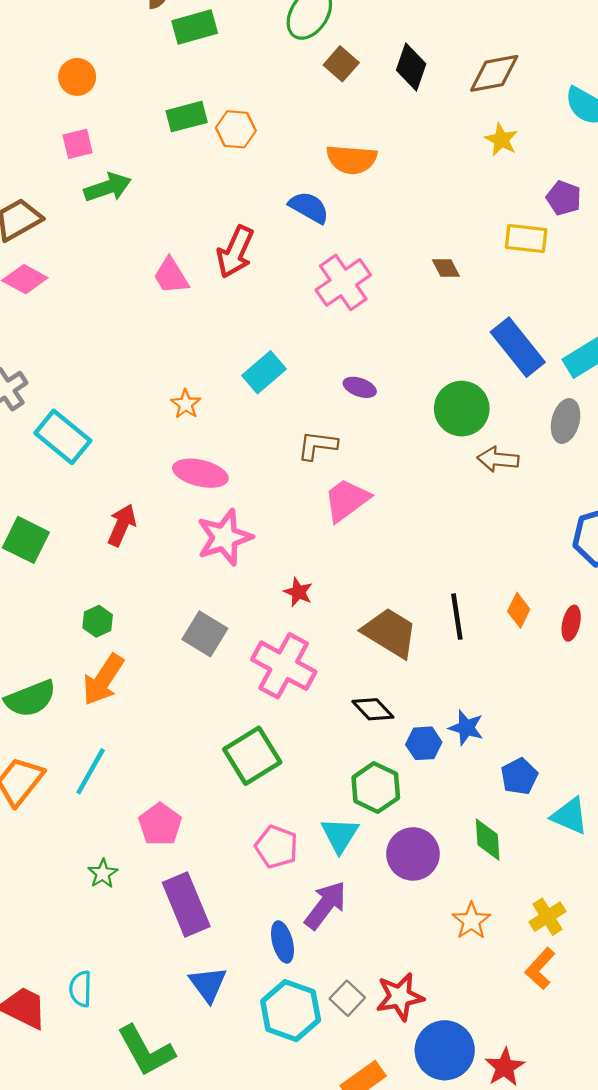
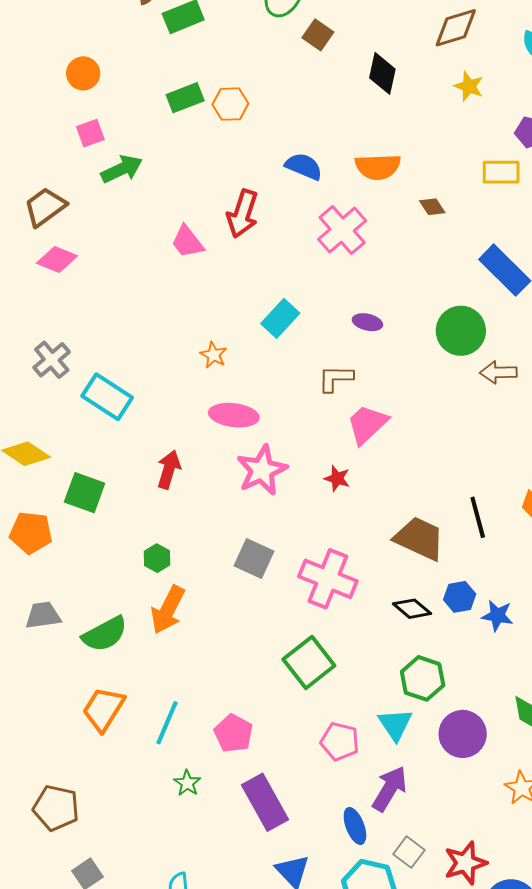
black diamond: (411, 67) -> (382, 73), moved
orange semicircle: (352, 159) -> (378, 167), moved
red star: (298, 592) -> (337, 478), moved
blue hexagon: (424, 743) -> (460, 597), moved
cyan line: (91, 771) -> (167, 723), moved
gray square: (347, 998) -> (409, 852), moved

